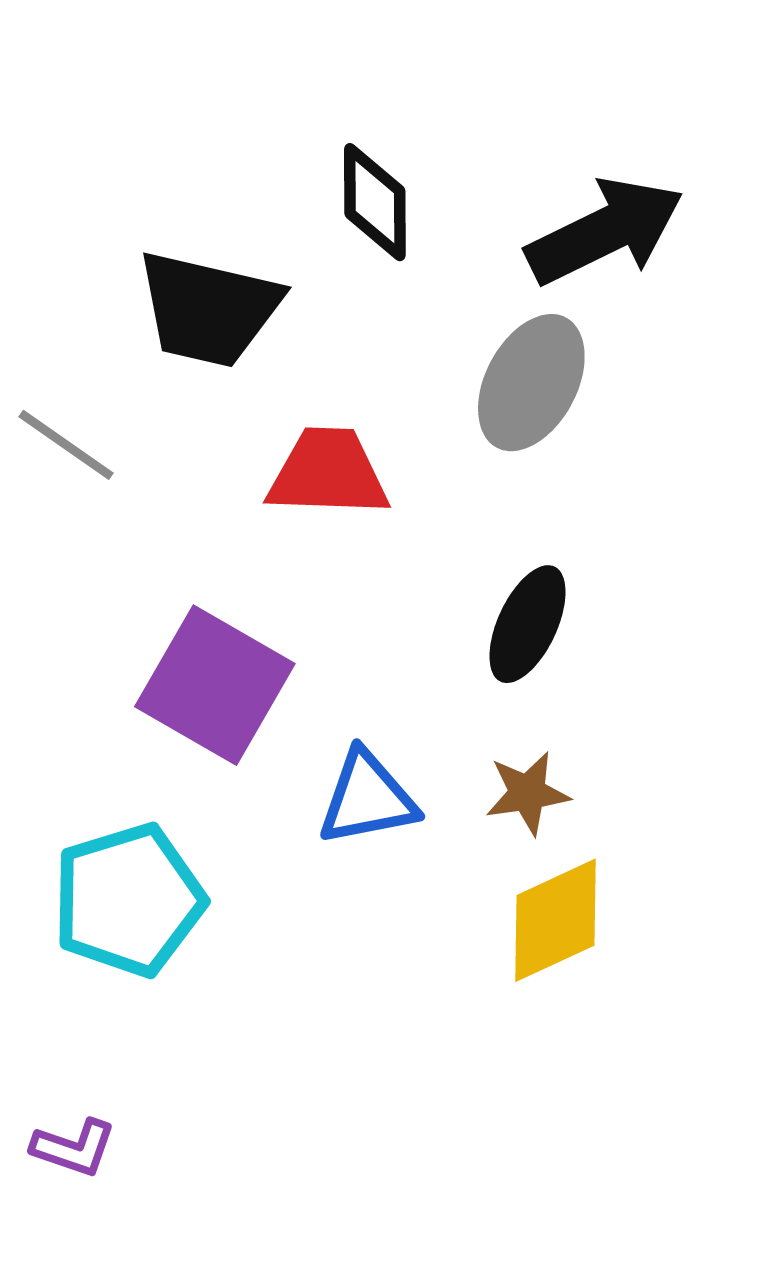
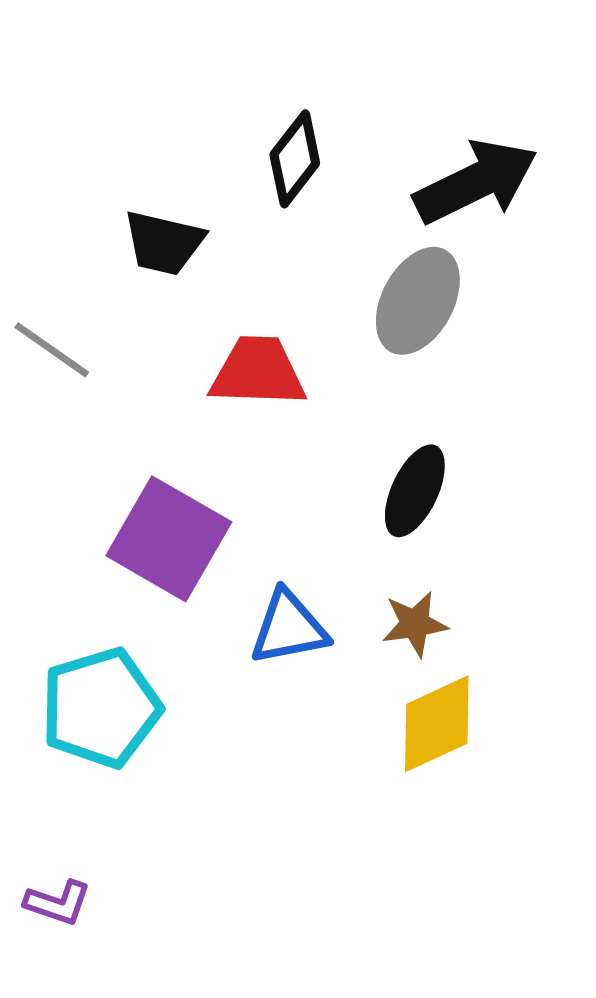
black diamond: (375, 202) -> (295, 159), turned 38
black trapezoid: (208, 309) -> (164, 243), size x0.7

